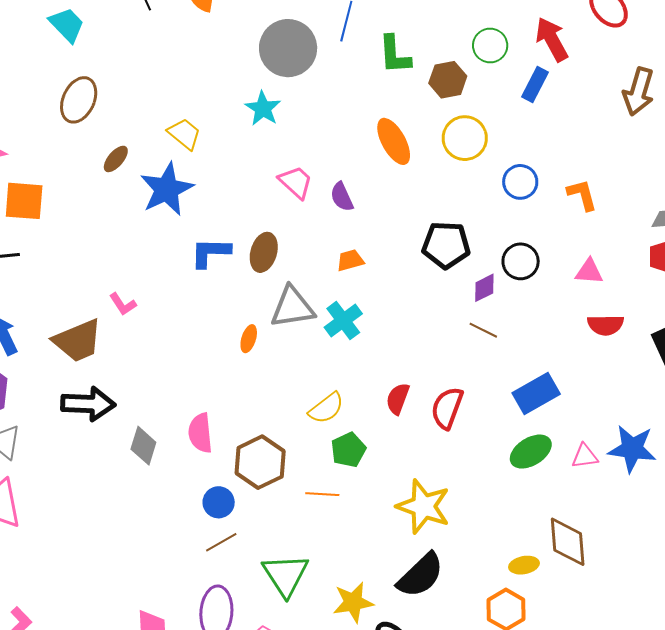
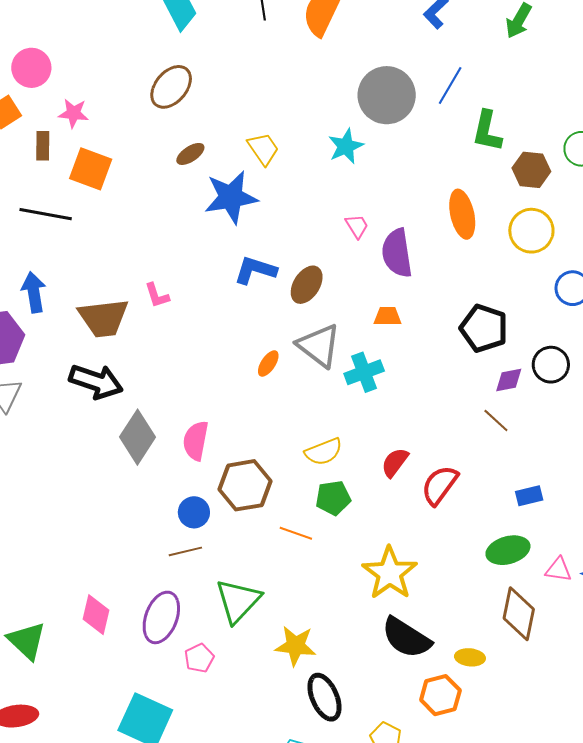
pink trapezoid: (296, 182) -> (357, 226), size x0.7
purple semicircle: (342, 197) -> (397, 253), size x1.6
gray triangle: (292, 307) -> (319, 345), turned 30
blue rectangle: (536, 394) -> (529, 496), size x0.6
gray diamond: (143, 446) -> (137, 437), size x1.4
brown diamond: (568, 542) -> (519, 614), moved
black semicircle: (420, 575) -> (406, 638), moved, turned 60

